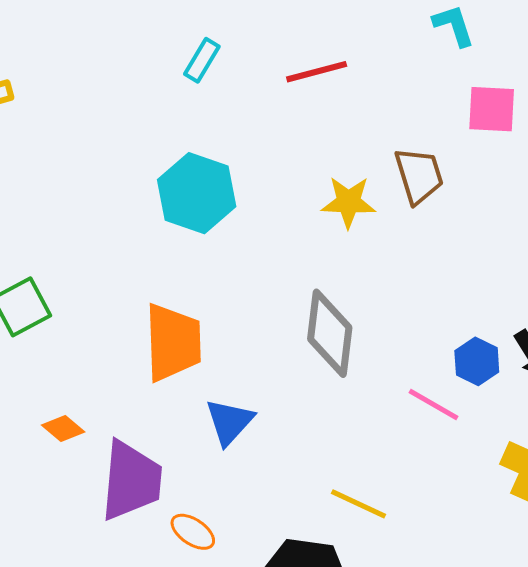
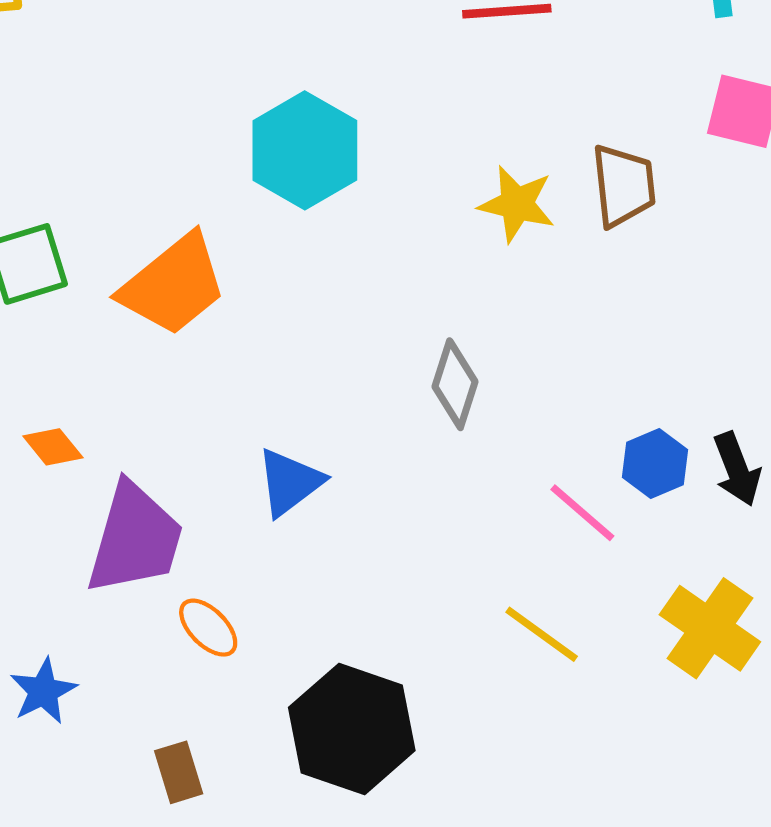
gray diamond: (330, 333) -> (455, 384), size x0.7
orange trapezoid: (173, 342) -> (173, 285), moved, turned 42
yellow line: (358, 504) -> (542, 634), moved

